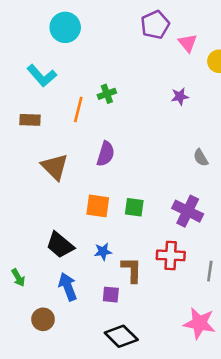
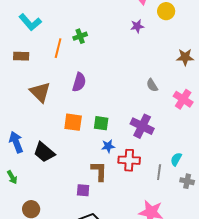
purple star: (180, 96) -> (137, 26), moved
blue star: (103, 252) -> (108, 146), moved
blue arrow: (68, 287) -> (16, 142), moved

